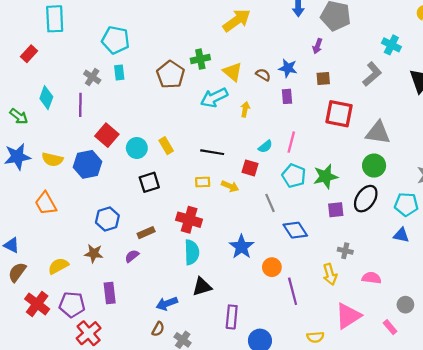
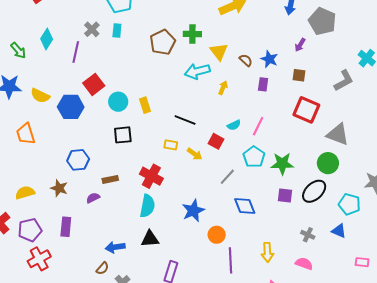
gray line: (270, 203) -> (227, 177), turned 54
gray cross: (345, 251) -> (308, 235), moved
purple pentagon: (72, 305) -> (30, 230), turned -30

